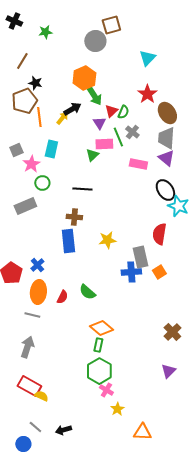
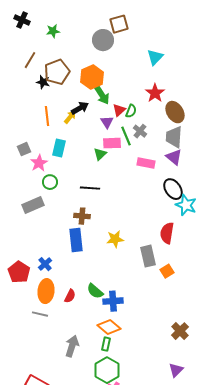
brown pentagon: (24, 101) -> (57, 72), moved
blue cross: (131, 272) -> (113, 301), moved
gray arrow: (27, 347) -> (72, 346), moved

